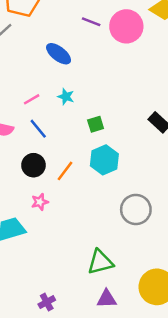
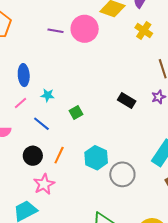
blue ellipse: (59, 54) -> (24, 75), moved, turned 60
blue line: (38, 129) -> (41, 124), moved
cyan hexagon: (104, 160) -> (96, 158), moved
pink star: (40, 202) -> (44, 184), size x1.5

